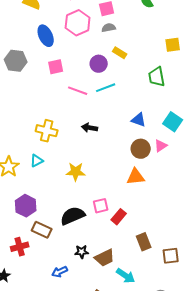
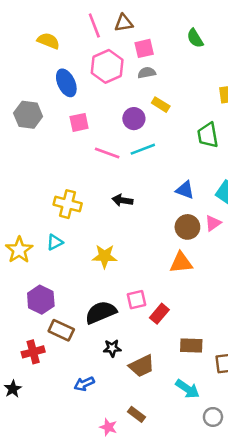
brown rectangle: (144, 242) -> (191, 346), turned -66
black star: (82, 252) -> (112, 348), moved
cyan arrow: (126, 276) -> (187, 389), moved

